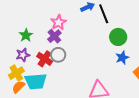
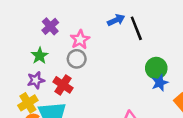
purple cross: (54, 36) -> (50, 26), moved
green circle: (118, 37) -> (156, 68), moved
gray circle: (58, 55) -> (77, 59), moved

